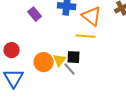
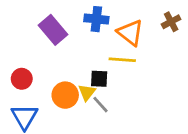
purple rectangle: (35, 14) -> (53, 30), size x1.5
black square: (74, 57) -> (99, 79), moved

